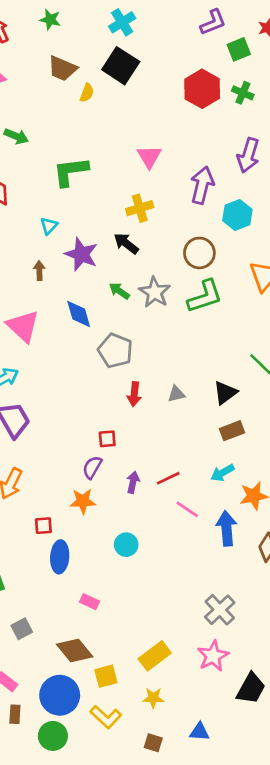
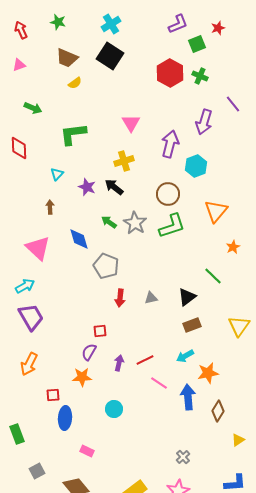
yellow semicircle: (87, 93) -> (75, 83), moved, turned 32
purple star: (81, 254) -> (87, 187), moved, size x0.7
gray cross: (220, 610) -> (183, 457), size x0.6

